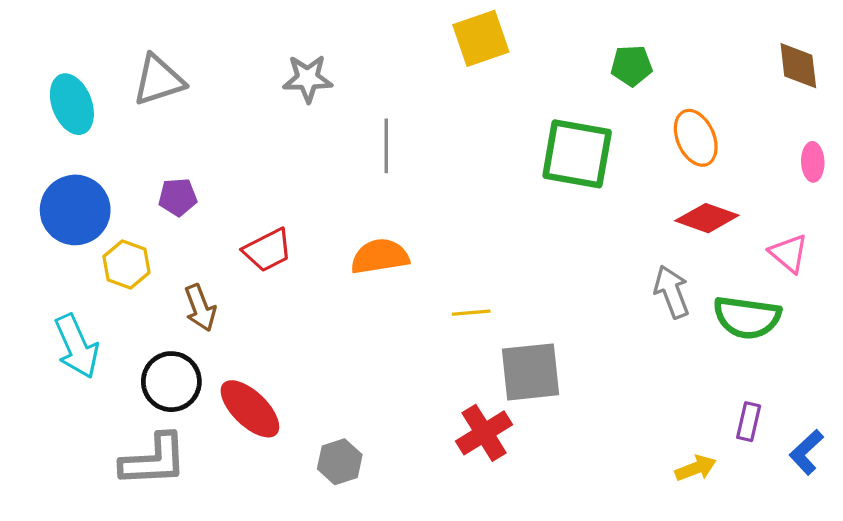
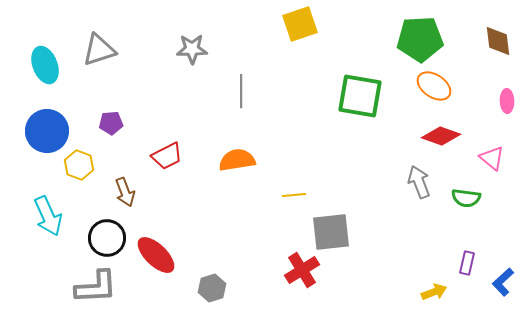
green pentagon: (632, 66) -> (420, 39), moved, size x1.8
orange ellipse: (696, 138) -> (434, 86), turned -32
green semicircle: (747, 317) -> (466, 198), size x0.7

